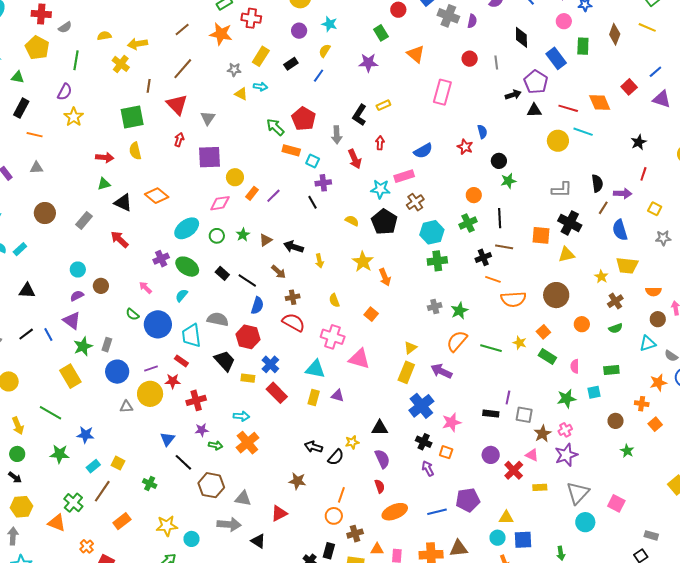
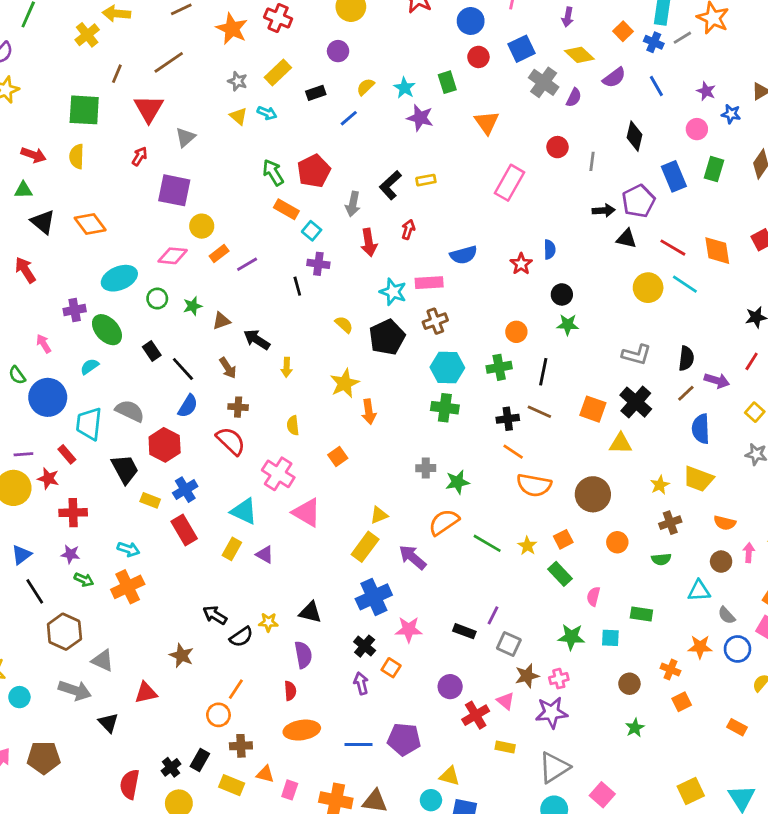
cyan star: (329, 24) -> (404, 88), moved

